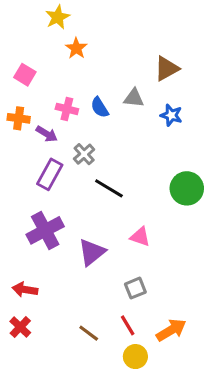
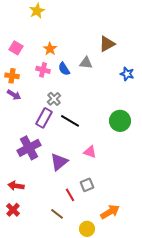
orange star: (76, 48) -> (50, 49), moved
blue star: (171, 115) -> (127, 74), moved
purple arrow: (47, 134) -> (14, 95), moved
purple rectangle: (50, 174) -> (44, 118), moved
red line: (128, 325) -> (70, 195), moved

